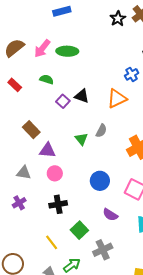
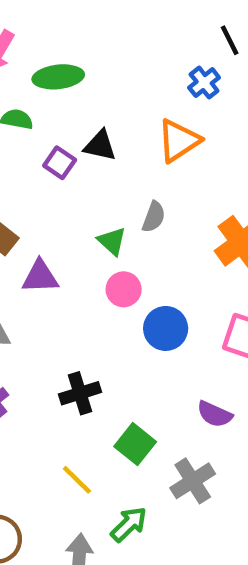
green ellipse: (67, 51) -> (58, 77), moved
pink circle: (55, 173) -> (124, 289), moved
purple semicircle: (110, 215) -> (215, 414), moved

